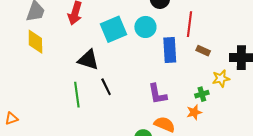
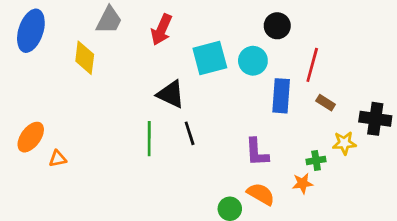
yellow diamond: (35, 42) -> (85, 58), moved

